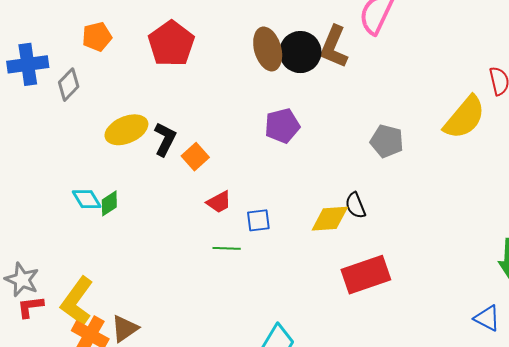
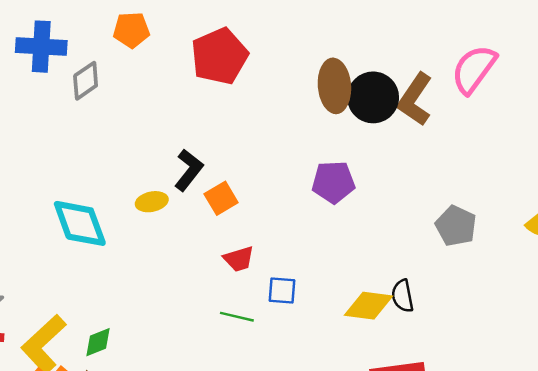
yellow ellipse: (126, 130) -> (152, 202), moved, size x0.6
cyan diamond: (87, 199) -> (80, 223), size x1.6
green diamond: (109, 203) -> (98, 342), moved

